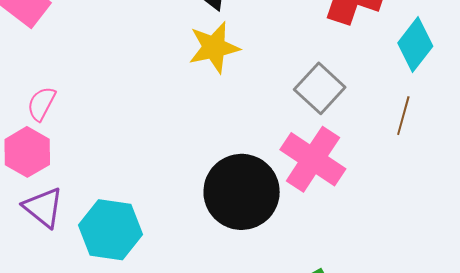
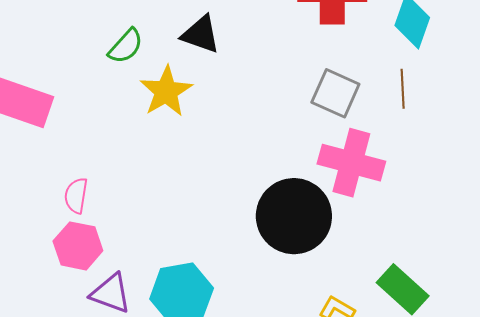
yellow star: (214, 47) -> (166, 91), moved
brown line: (403, 116) -> (403, 89), moved

